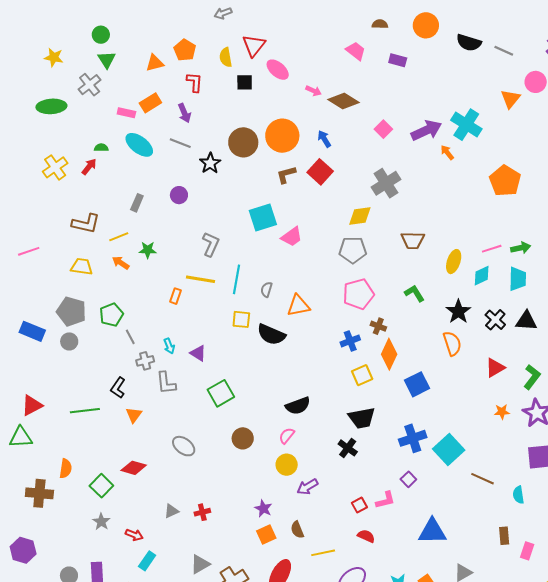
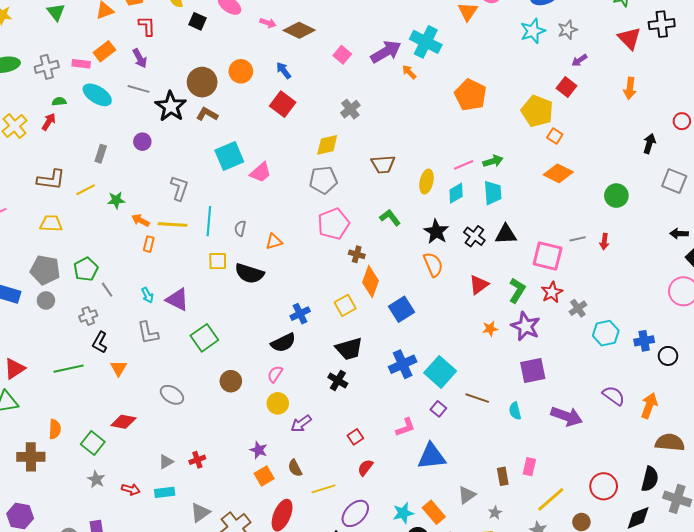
black square: (245, 82) -> (197, 21), turned 30
gray cross: (90, 85) -> (47, 67), moved, turned 30
orange circle: (282, 136) -> (241, 71), size x0.7
black star: (210, 163) -> (171, 106), size x1.4
brown L-shape: (286, 175) -> (207, 114), moved, turned 50
gray cross: (386, 183) -> (350, 109), size x0.7
orange arrow: (121, 263) -> (140, 220), moved
orange triangle: (298, 306) -> (274, 242), size x0.7
blue cross: (350, 341) -> (300, 314), moved
purple triangle: (198, 353) -> (177, 299), size x1.4
gray cross: (145, 361) -> (88, 316), moved
purple square: (408, 479) -> (438, 409), moved
pink L-shape: (385, 500) -> (405, 427), moved
red semicircle: (366, 536) -> (365, 468), turned -72
brown rectangle: (504, 536) -> (503, 476), moved
cyan rectangle: (147, 561) -> (165, 492), moved, turned 54

